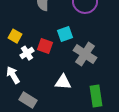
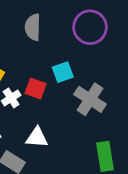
white triangle: (63, 82) -> (37, 137), moved

